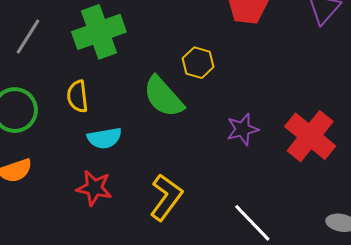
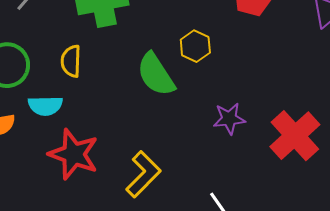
cyan semicircle: (104, 138) -> (45, 106), moved
red star: (94, 188) -> (74, 154), size x1.4

